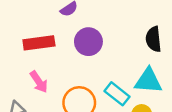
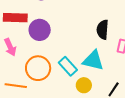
purple circle: (88, 42) -> (40, 30), moved

